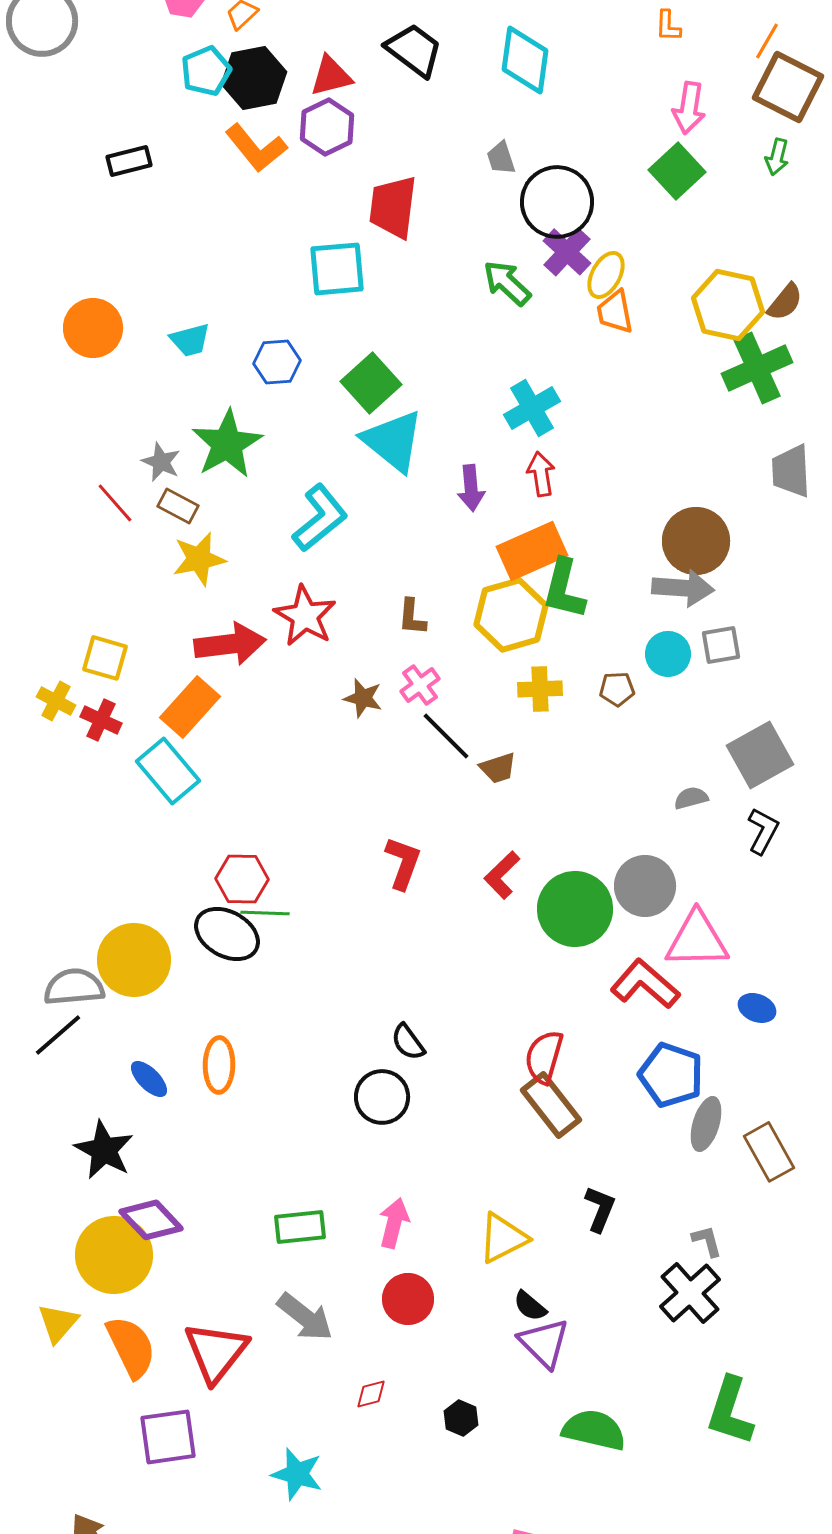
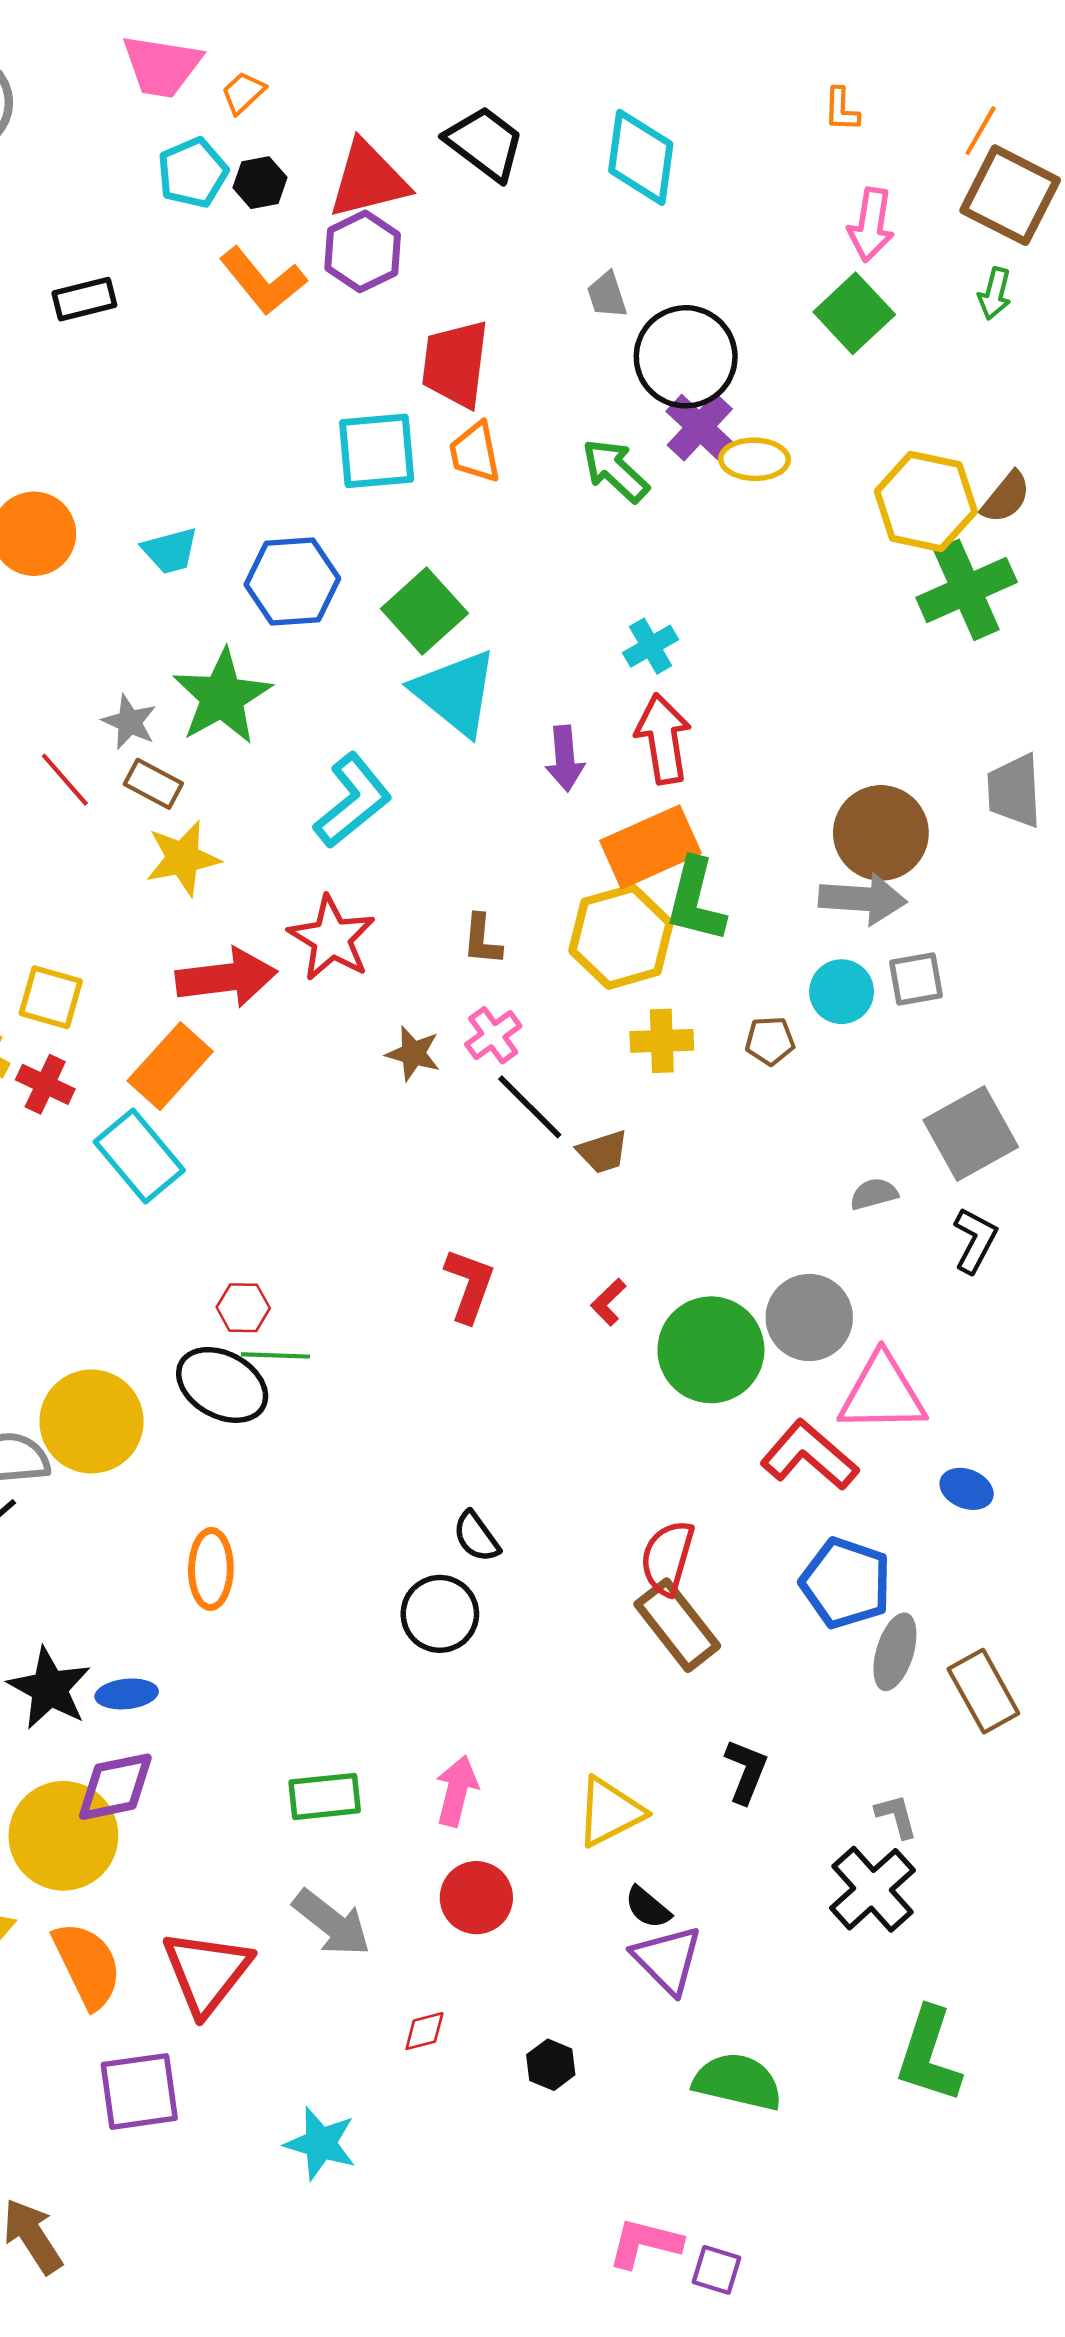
red triangle: (331, 76) -> (368, 180), size x1.4
black hexagon: (254, 78) -> (260, 183), size x0.6
yellow ellipse: (606, 275) -> (754, 459), turned 63
orange trapezoid: (615, 312) -> (475, 452), moved
blue hexagon: (277, 362) -> (292, 582), size x1.4
cyan cross: (532, 408) -> (651, 646), size x0.7
gray trapezoid: (791, 471) -> (1014, 791), moved
red arrow: (541, 474) -> (663, 739), size x1.4
red L-shape: (502, 875) -> (608, 1302), size x0.7
red hexagon: (242, 879) -> (243, 1308), size x0.7
blue ellipse: (149, 1079) -> (127, 1694), moved, turned -51
purple diamond: (151, 1220) -> (115, 1787), turned -58

